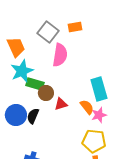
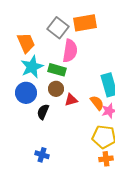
orange rectangle: (75, 27) -> (85, 23), size x1.6
green rectangle: (35, 84) -> (57, 70), moved
blue circle: (16, 115) -> (26, 93), moved

